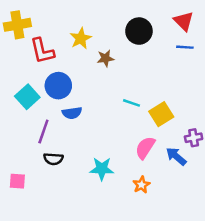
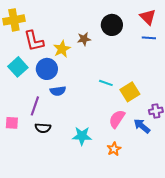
yellow star: (81, 38) -> (62, 49), moved
brown star: (105, 58) -> (84, 39), moved
cyan square: (27, 97) -> (18, 67), moved
pink square: (17, 181) -> (12, 123), moved

